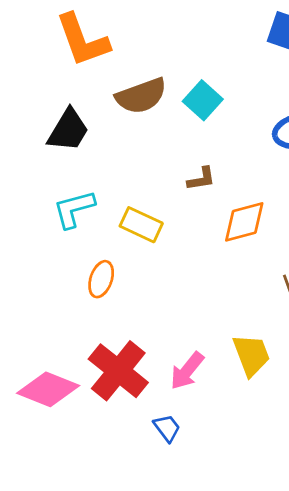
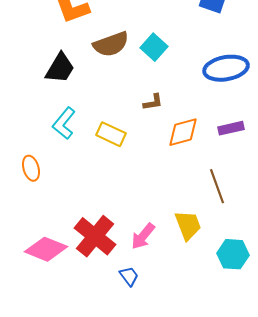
cyan L-shape: (74, 209) -> (64, 123), turned -36
orange ellipse: (101, 279) -> (31, 168), moved, turned -35

